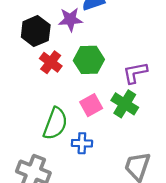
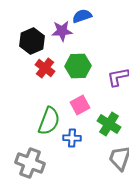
green cross: (125, 104) -> (109, 124), moved

